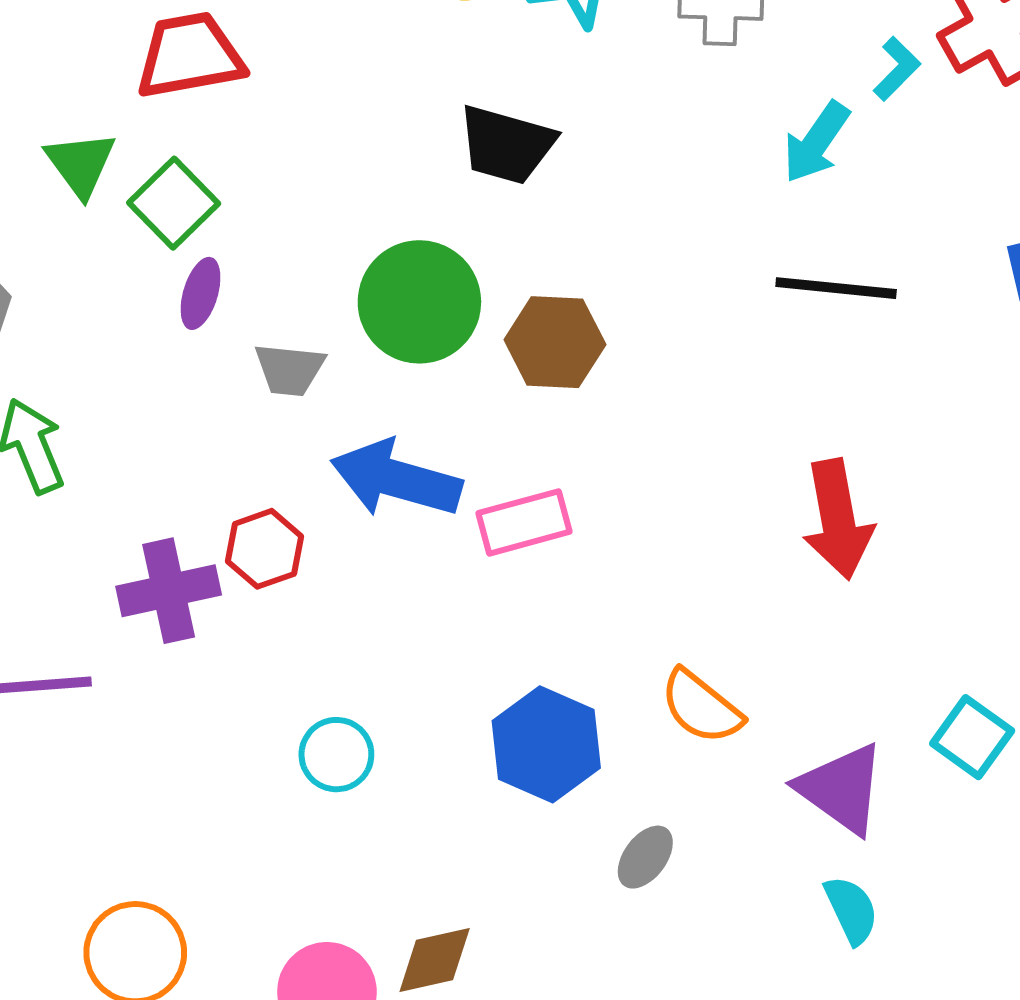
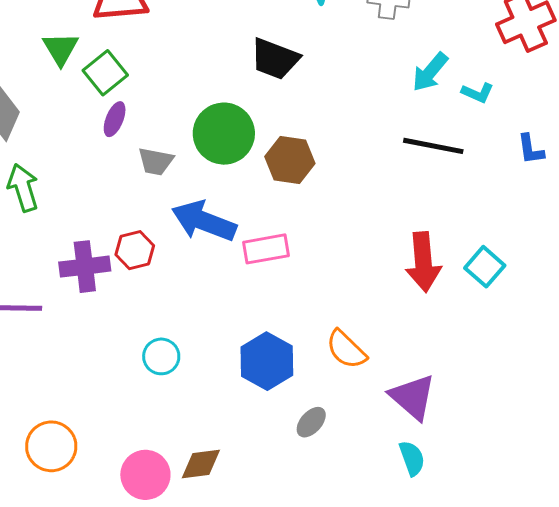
cyan L-shape: (897, 69) -> (478, 93), moved, turned 64
cyan square: (972, 737) -> (485, 267), moved

